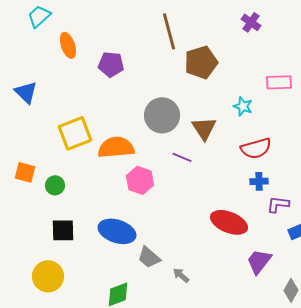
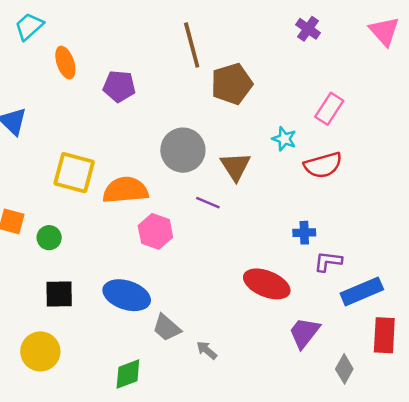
purple cross: (251, 22) -> (308, 29), moved
pink rectangle: (279, 82) -> (329, 109), turned -55
yellow square: (75, 133) -> (74, 173), turned 36
red semicircle: (256, 148) -> (323, 165), moved

